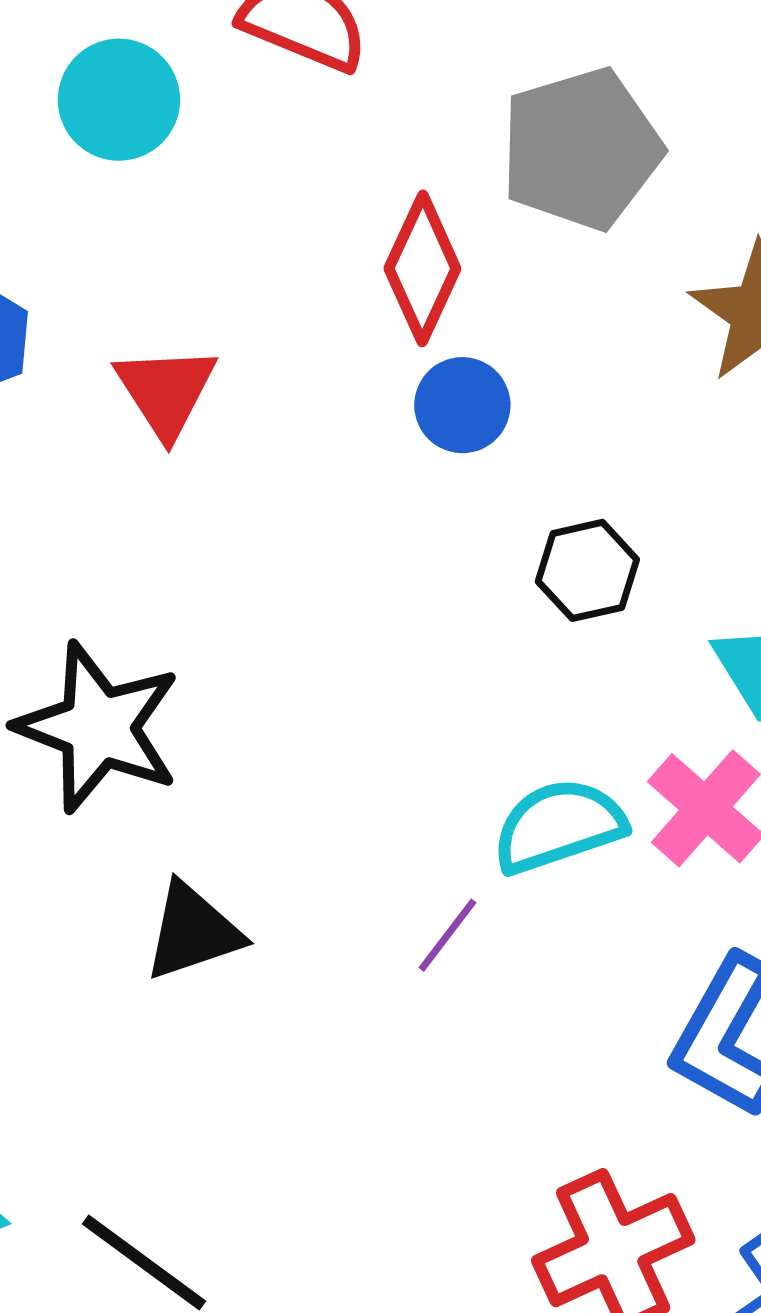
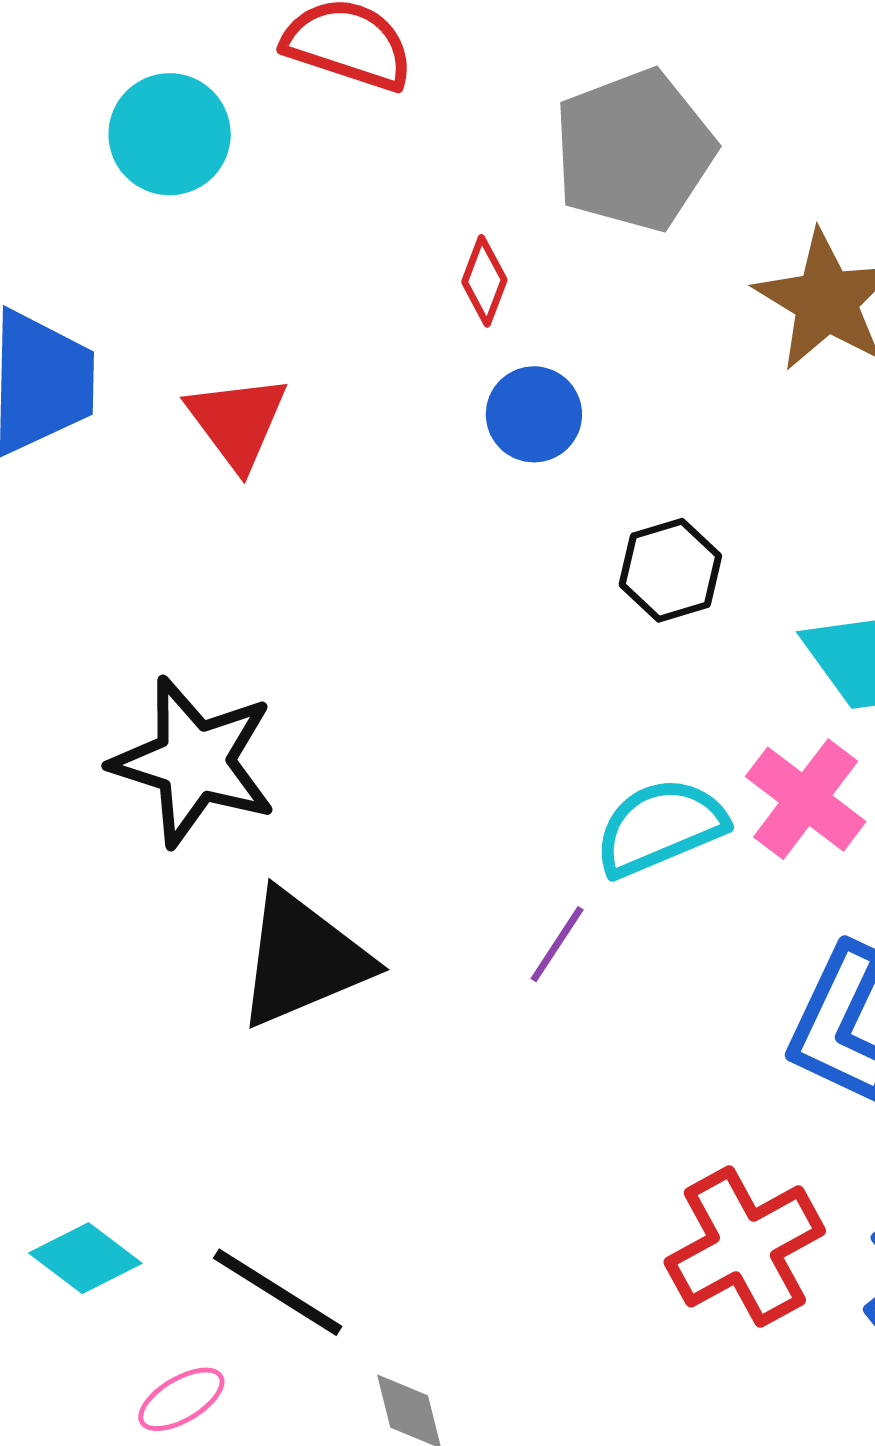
red diamond: (422, 268) -> (484, 281), size x0.6
black triangle: (193, 932) -> (303, 959), size x1.4

